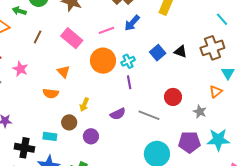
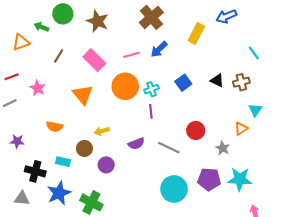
brown cross: (212, 48) -> (241, 82), size x0.7
black triangle: (181, 52) -> (217, 80), moved
orange triangle: (64, 72) -> (83, 95), size x1.5
orange semicircle: (51, 93) -> (54, 127), moved
yellow arrow: (84, 105) -> (102, 131), turned 48

